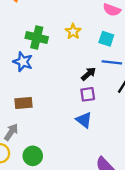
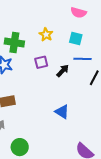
purple square: (88, 94) -> (41, 62), moved

